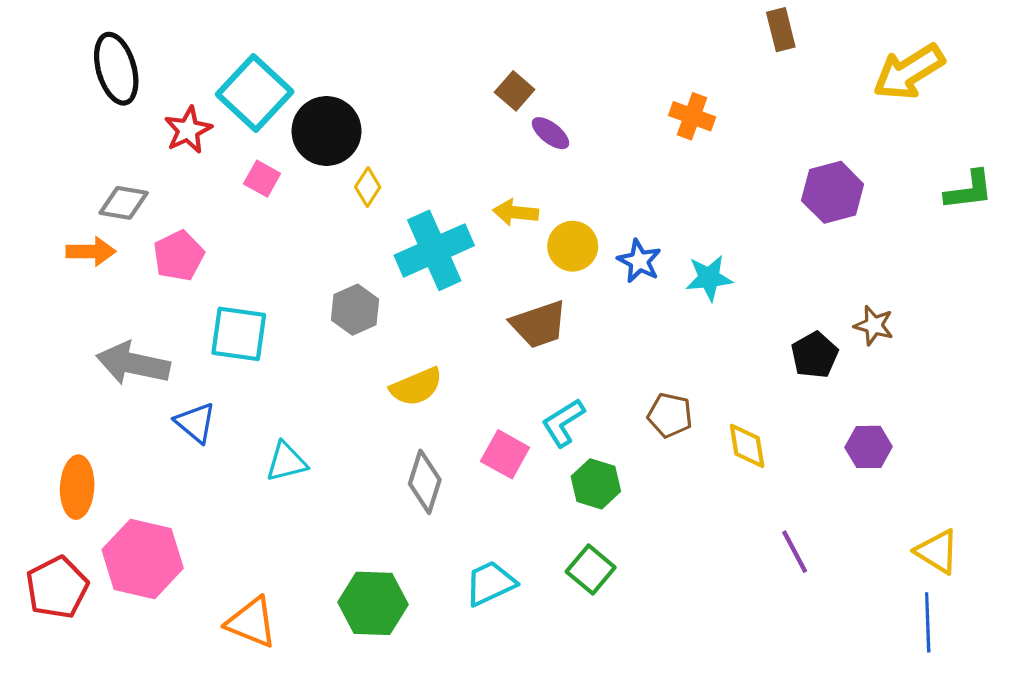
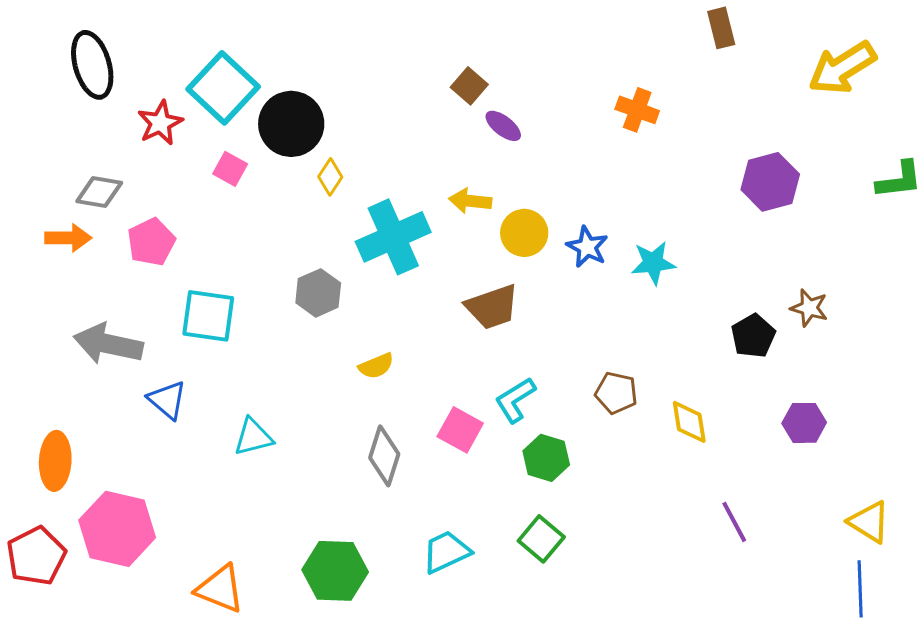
yellow semicircle: (416, 387) -> (376, 366), size x0.7

